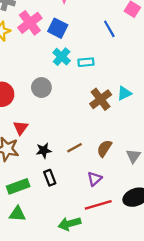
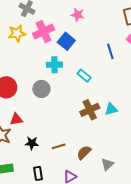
cyan cross: (62, 57) -> (54, 65), moved, turned 35
cyan rectangle: (86, 62) -> (84, 76), turned 32
red triangle: (21, 128) -> (16, 119), turned 32
black rectangle: (50, 178) -> (38, 173), moved

